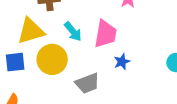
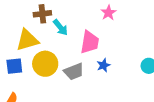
cyan arrow: (73, 32) -> (60, 27), moved
gray trapezoid: (87, 83) -> (74, 72), moved

